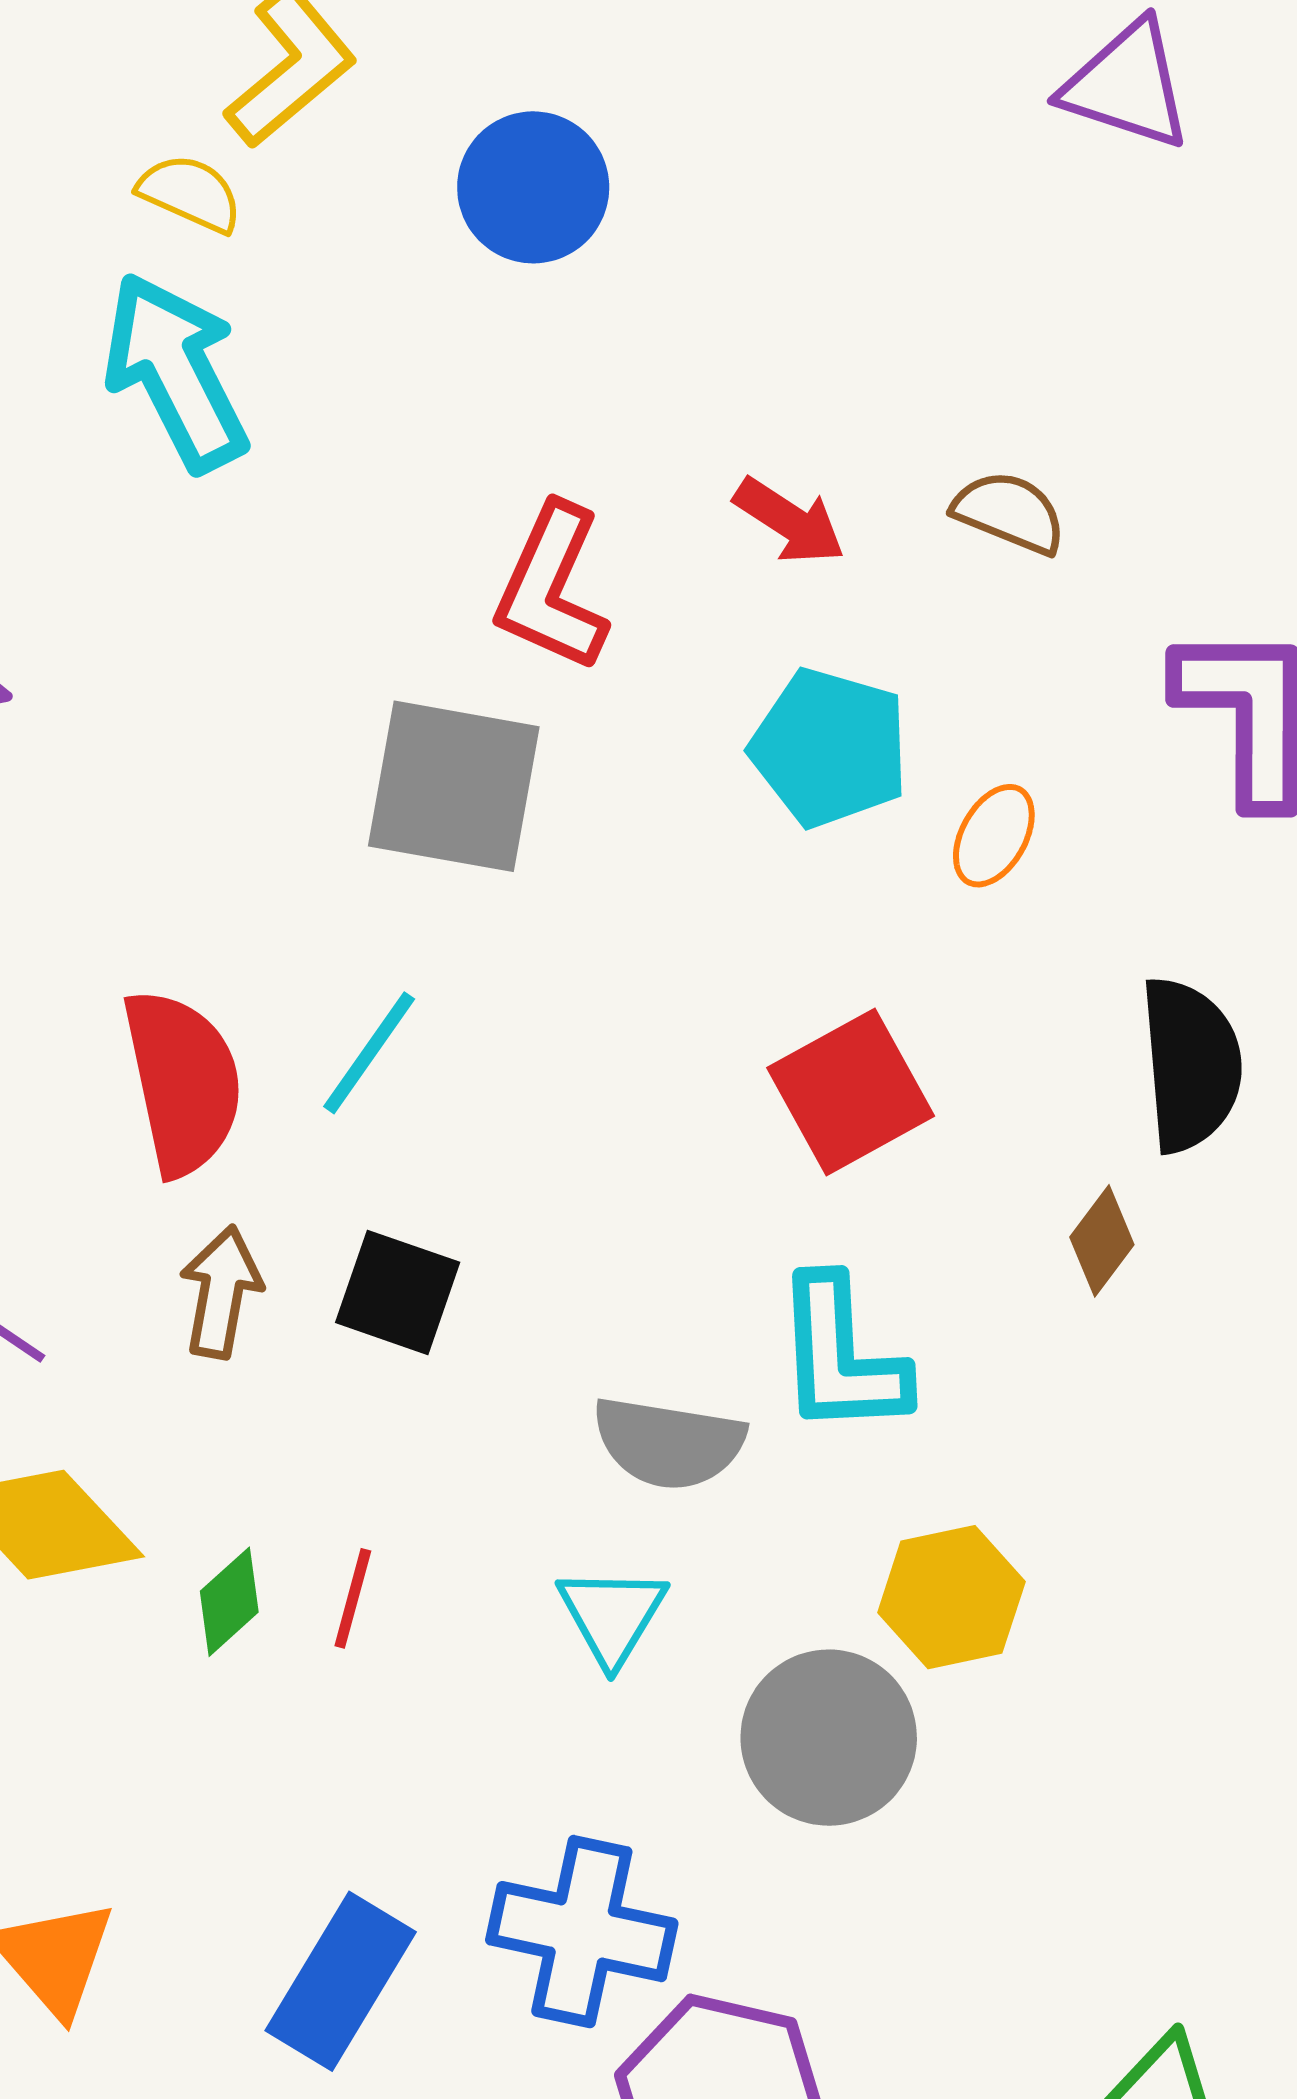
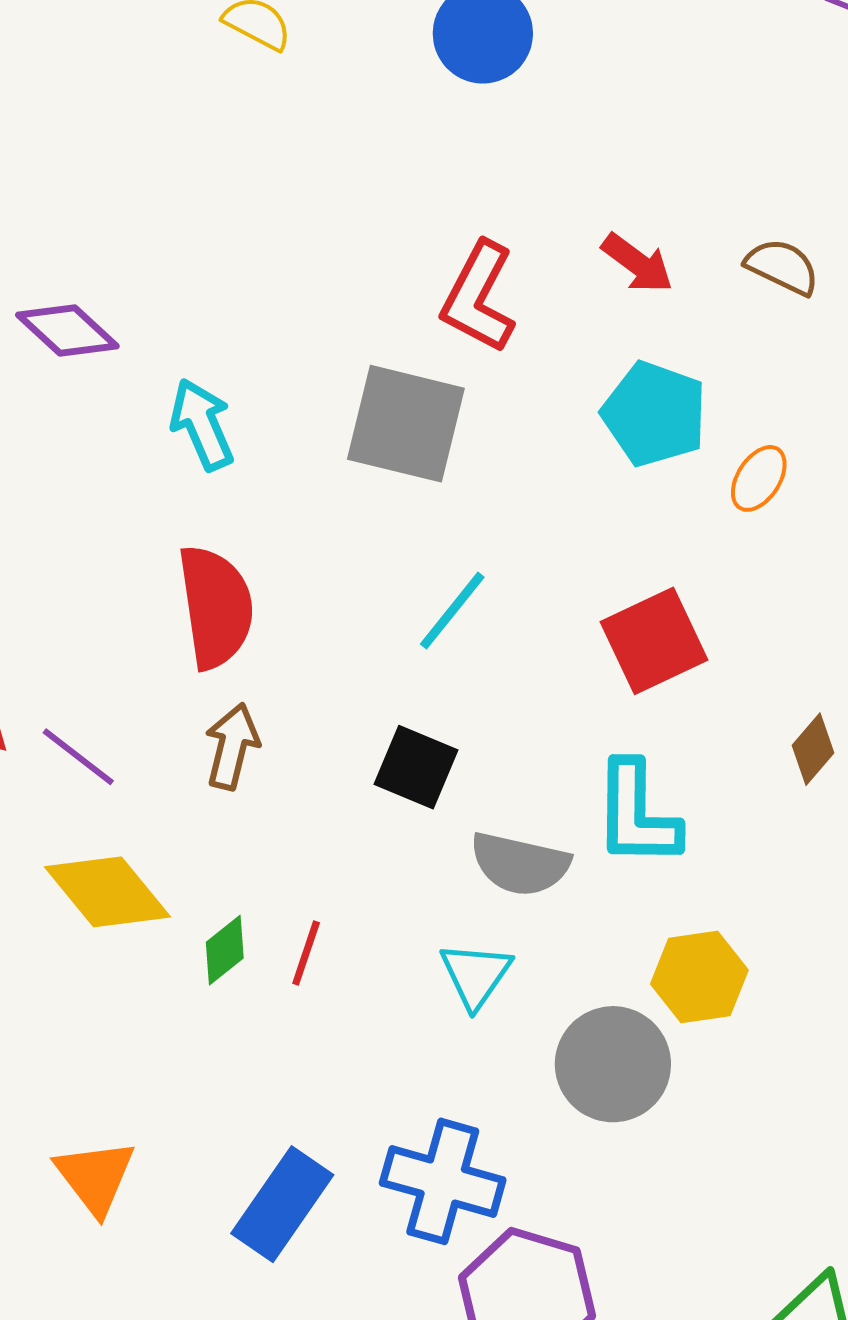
cyan arrow: (176, 372) -> (202, 424), moved, size x0.7
cyan line: (369, 1053) -> (452, 611), moved
black square: (398, 1292) -> (416, 767), moved

